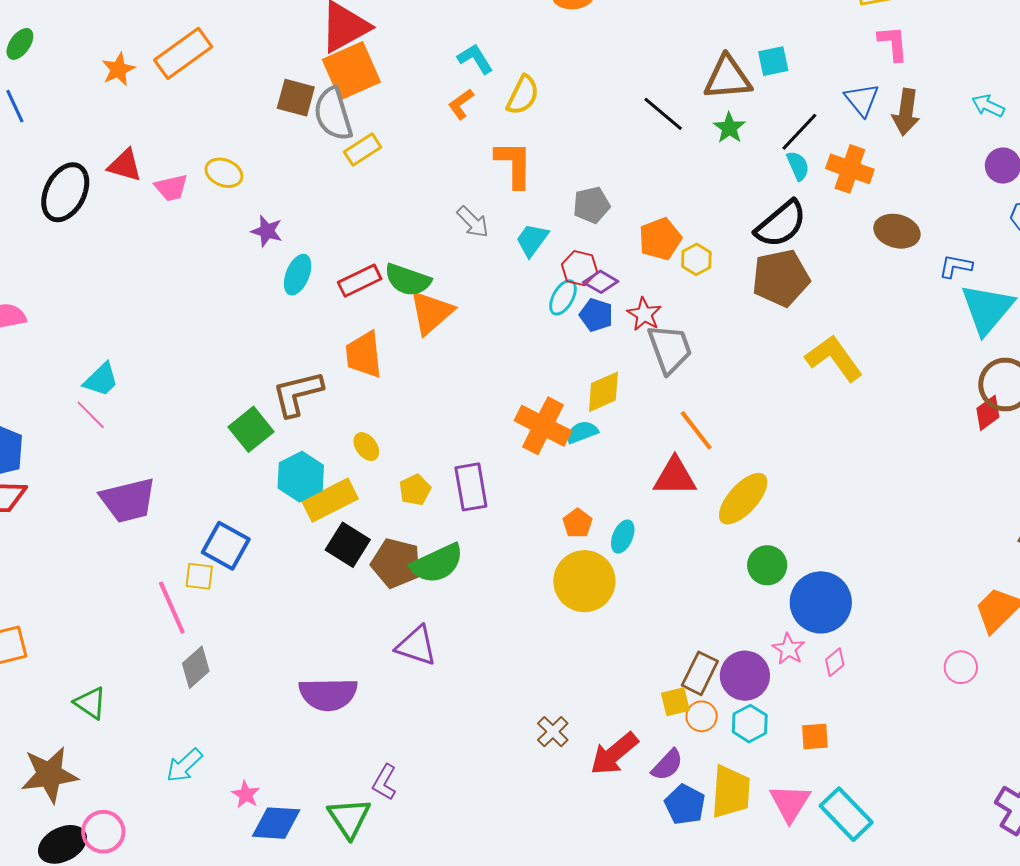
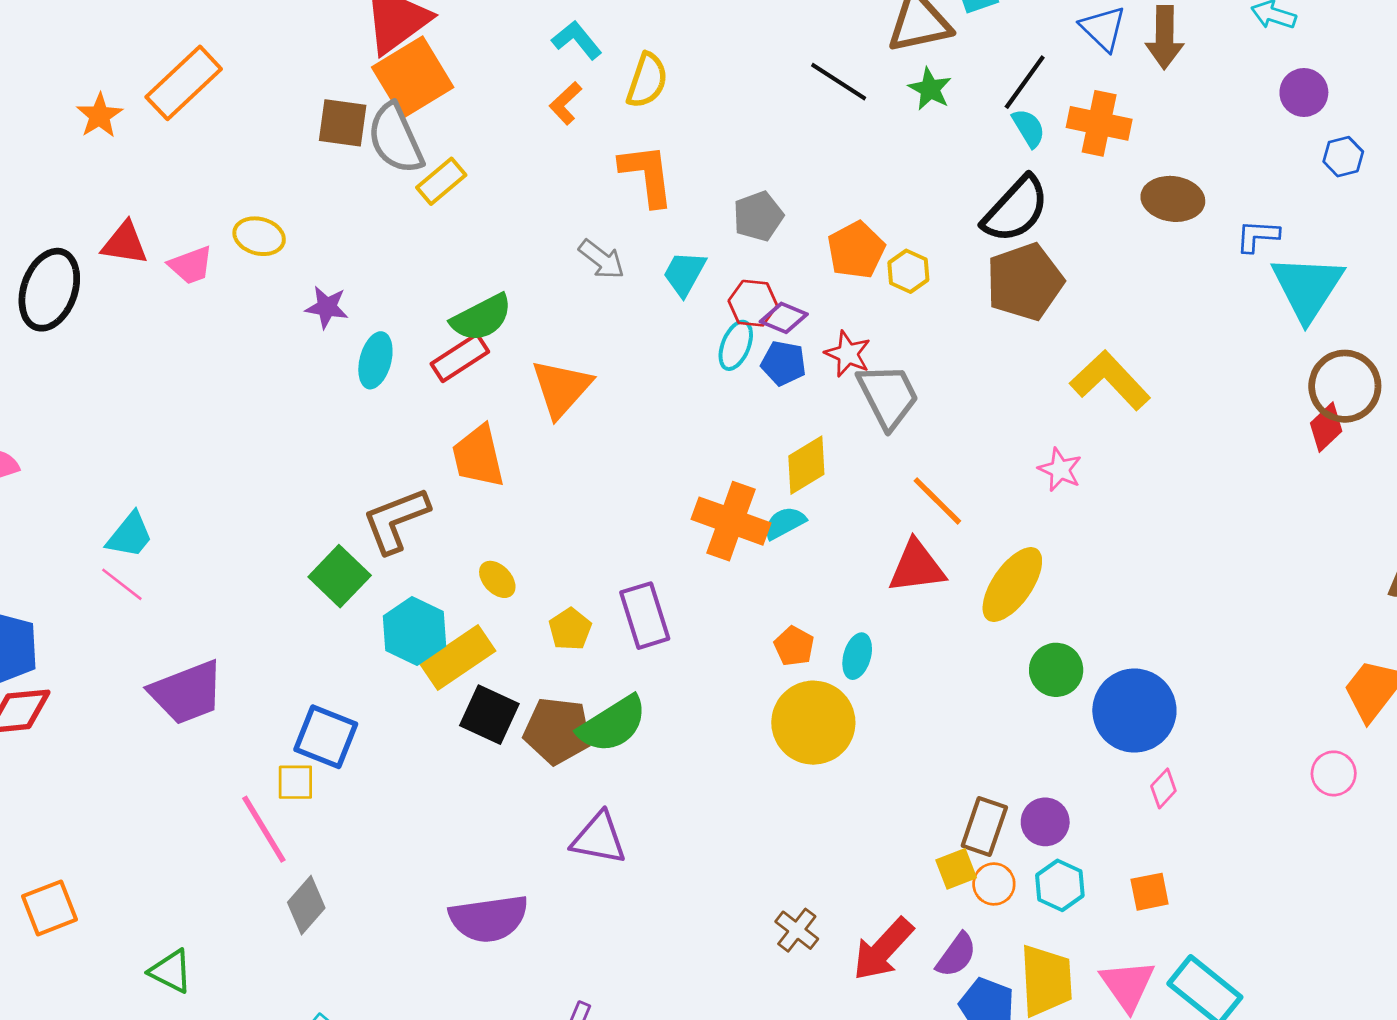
green semicircle: (408, 280) -> (481, 318), moved, turned -39
pink star: (789, 649) -> (1060, 470), moved
purple circle: (745, 676) -> (1045, 822), size x0.7

